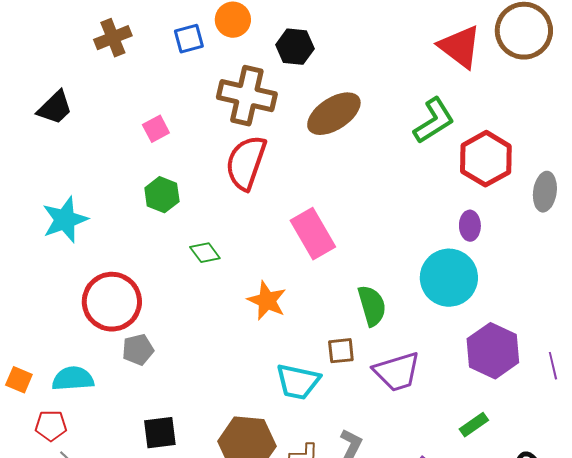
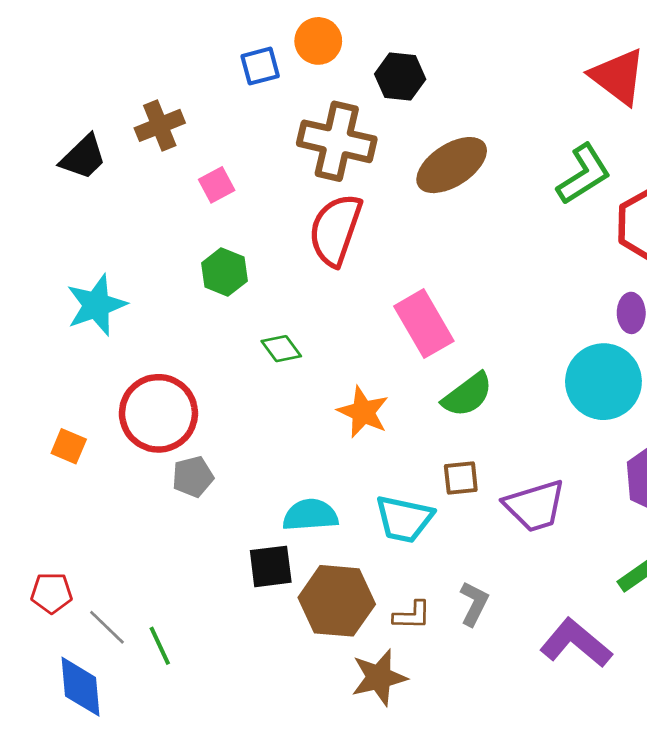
brown cross: (113, 38) -> (160, 125), moved
green semicircle: (372, 306) -> (467, 395), moved, turned 69
cyan semicircle: (73, 379) -> (310, 515), moved
orange square: (19, 380) -> (69, 446), moved
red pentagon: (51, 426) -> (52, 593), moved
black square: (160, 433) -> (271, 566), moved

